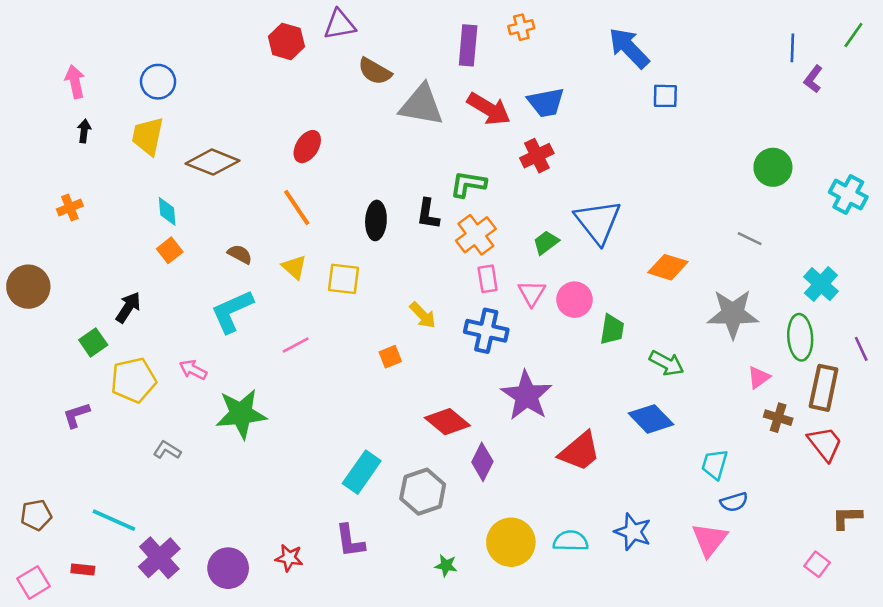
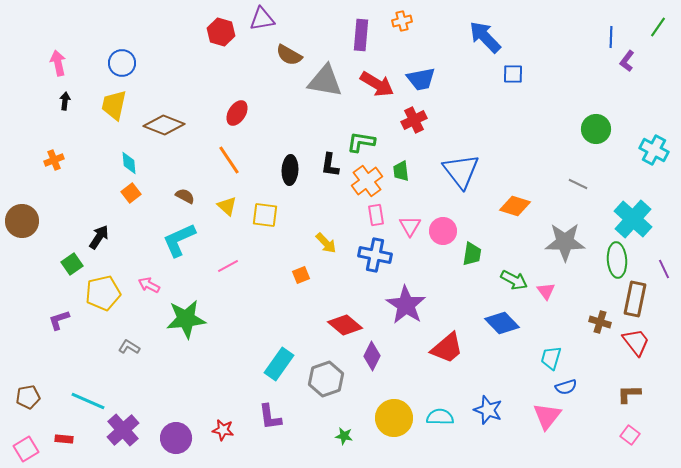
green trapezoid: (546, 243) -> (401, 171), moved, turned -60
cyan cross: (821, 284) -> (633, 219), size x1.4
pink triangle: (759, 377) -> (546, 291), moved, turned -30
brown L-shape: (847, 518) -> (629, 394), moved

